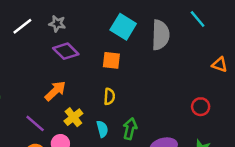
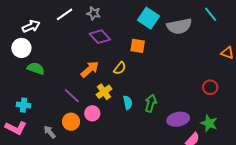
gray semicircle: (160, 35) -> (179, 26), turned 75
yellow semicircle: (109, 96) -> (120, 68), moved, turned 32

